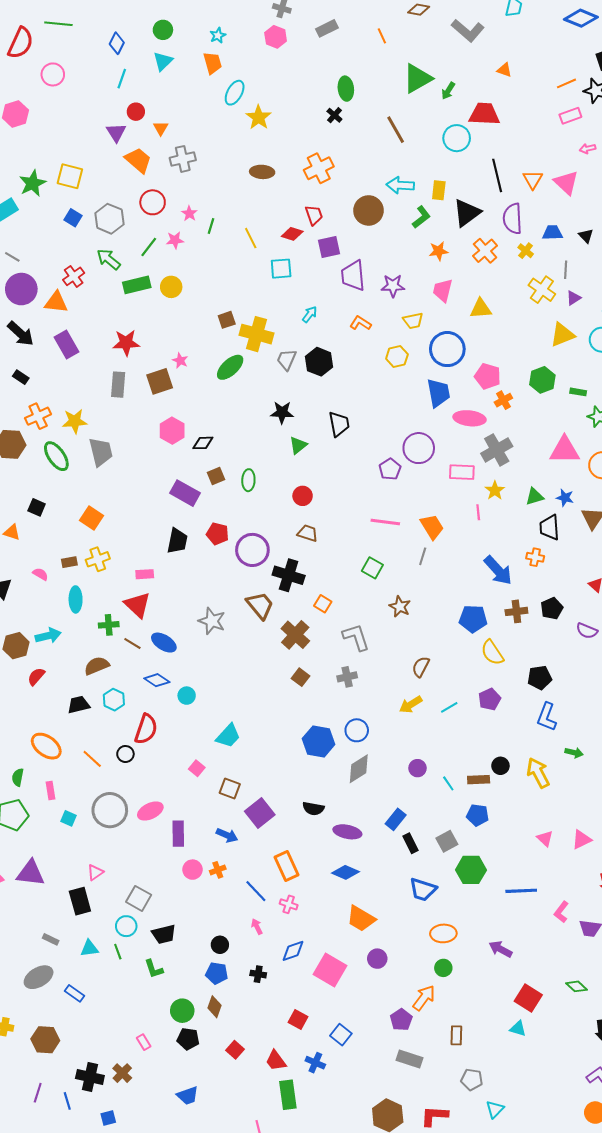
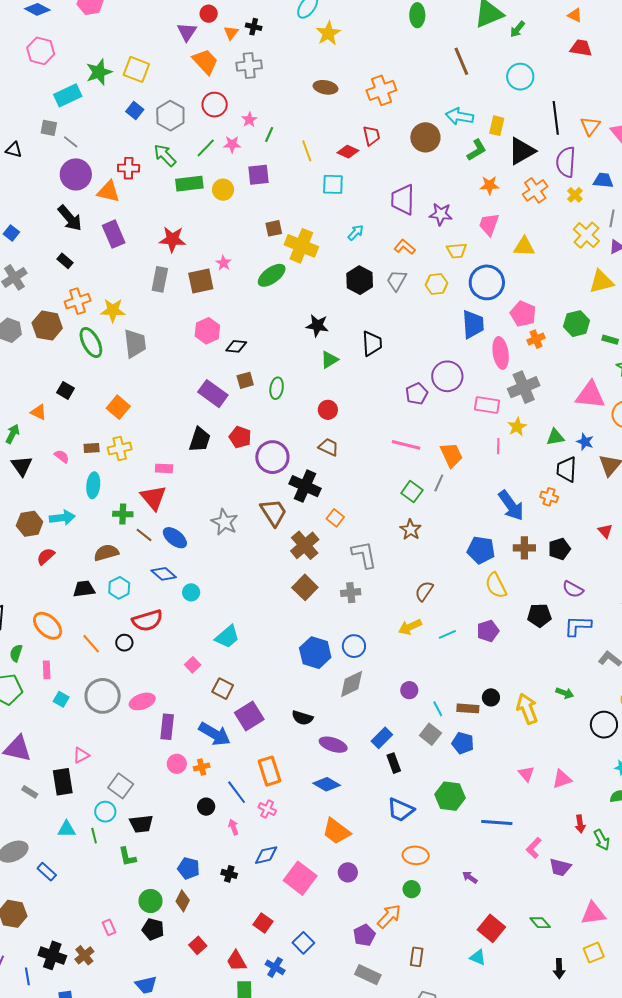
red trapezoid: (484, 114) -> (581, 48), moved, size x0.7
black cross: (334, 115) -> (254, 27), moved, turned -35
purple square: (329, 247) -> (258, 175), moved
red cross: (74, 276) -> (129, 168), turned 30
gray trapezoid: (287, 360) -> (397, 280), moved
pink ellipse: (470, 418) -> (501, 353), turned 68
green square: (372, 568) -> (412, 492), moved
purple semicircle: (587, 631) -> (573, 589), moved
brown square: (301, 677) -> (305, 587), size x1.4
blue L-shape: (547, 717) -> (578, 626), moved, turned 64
red semicircle: (146, 729) -> (147, 621), turned 48
blue arrow: (227, 835) -> (215, 734), size x1.5
gray square: (447, 841) -> (430, 734), moved, turned -30
gray rectangle: (51, 939) -> (30, 792), moved
black circle: (220, 945) -> (206, 807), moved
purple arrow: (501, 949) -> (470, 877), size x0.7

